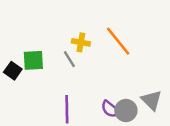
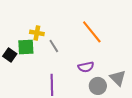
yellow cross: (81, 42) -> (37, 33), moved
purple semicircle: (110, 109) -> (86, 67), moved, turned -49

